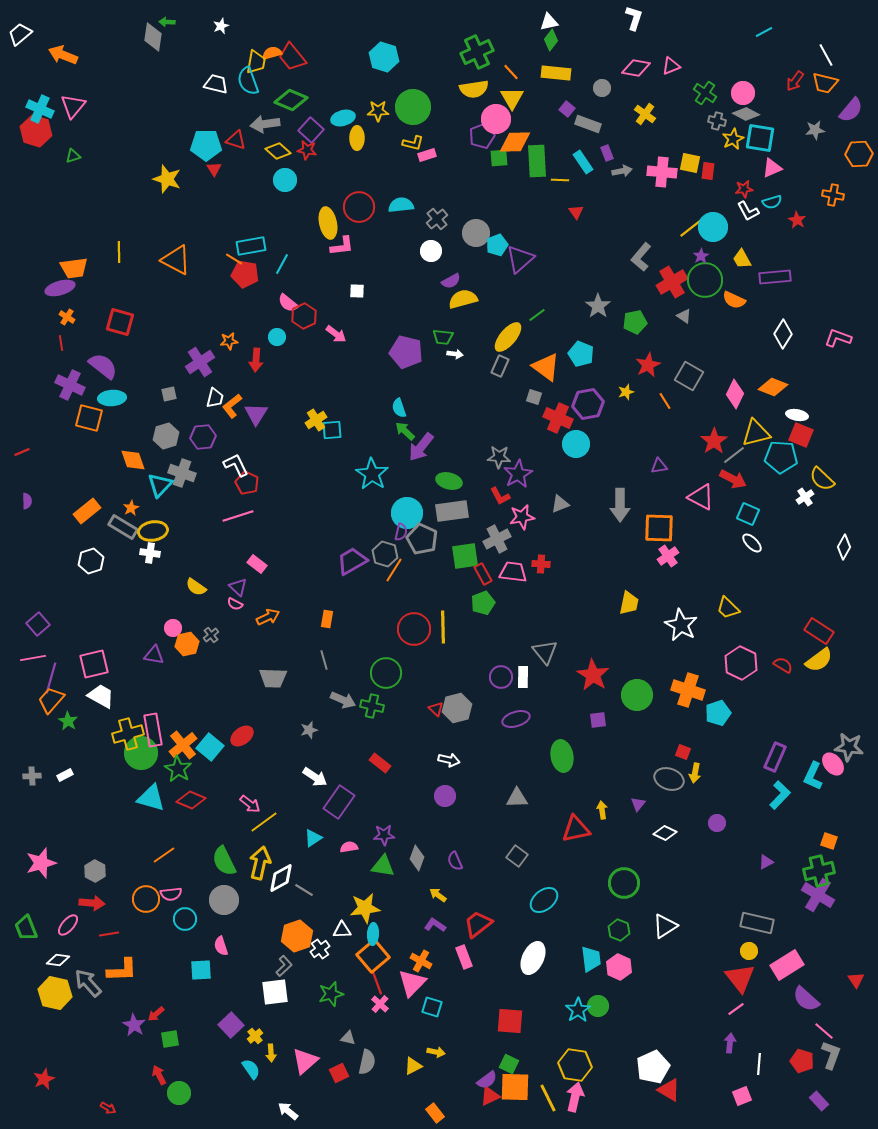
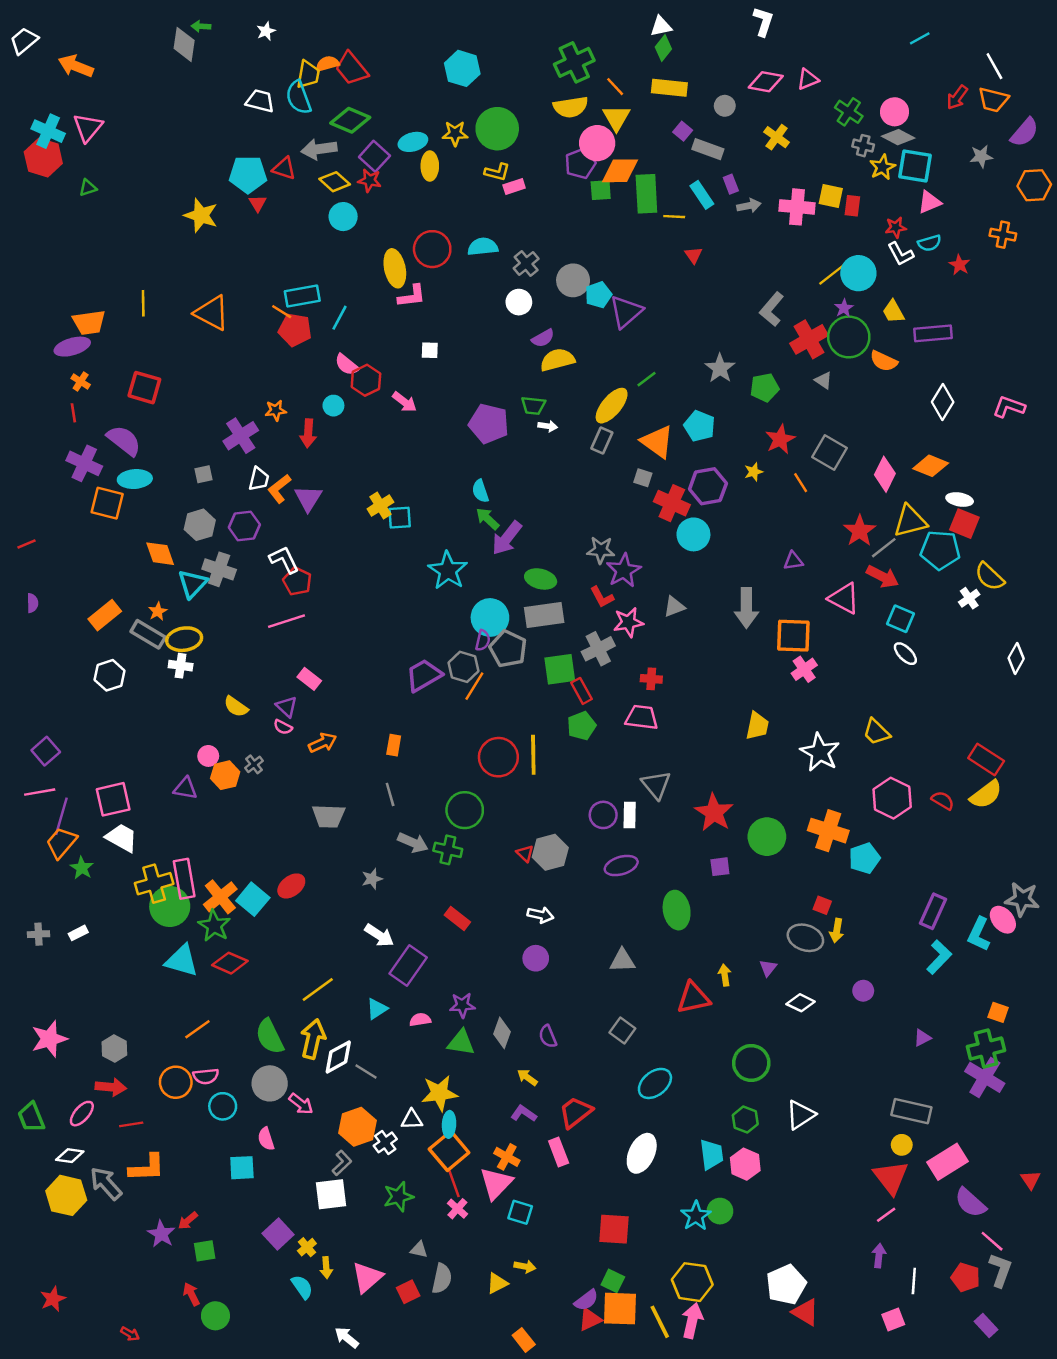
pink trapezoid: (513, 572) -> (642, 717), moved
pink arrow: (250, 804) -> (301, 1104), moved

